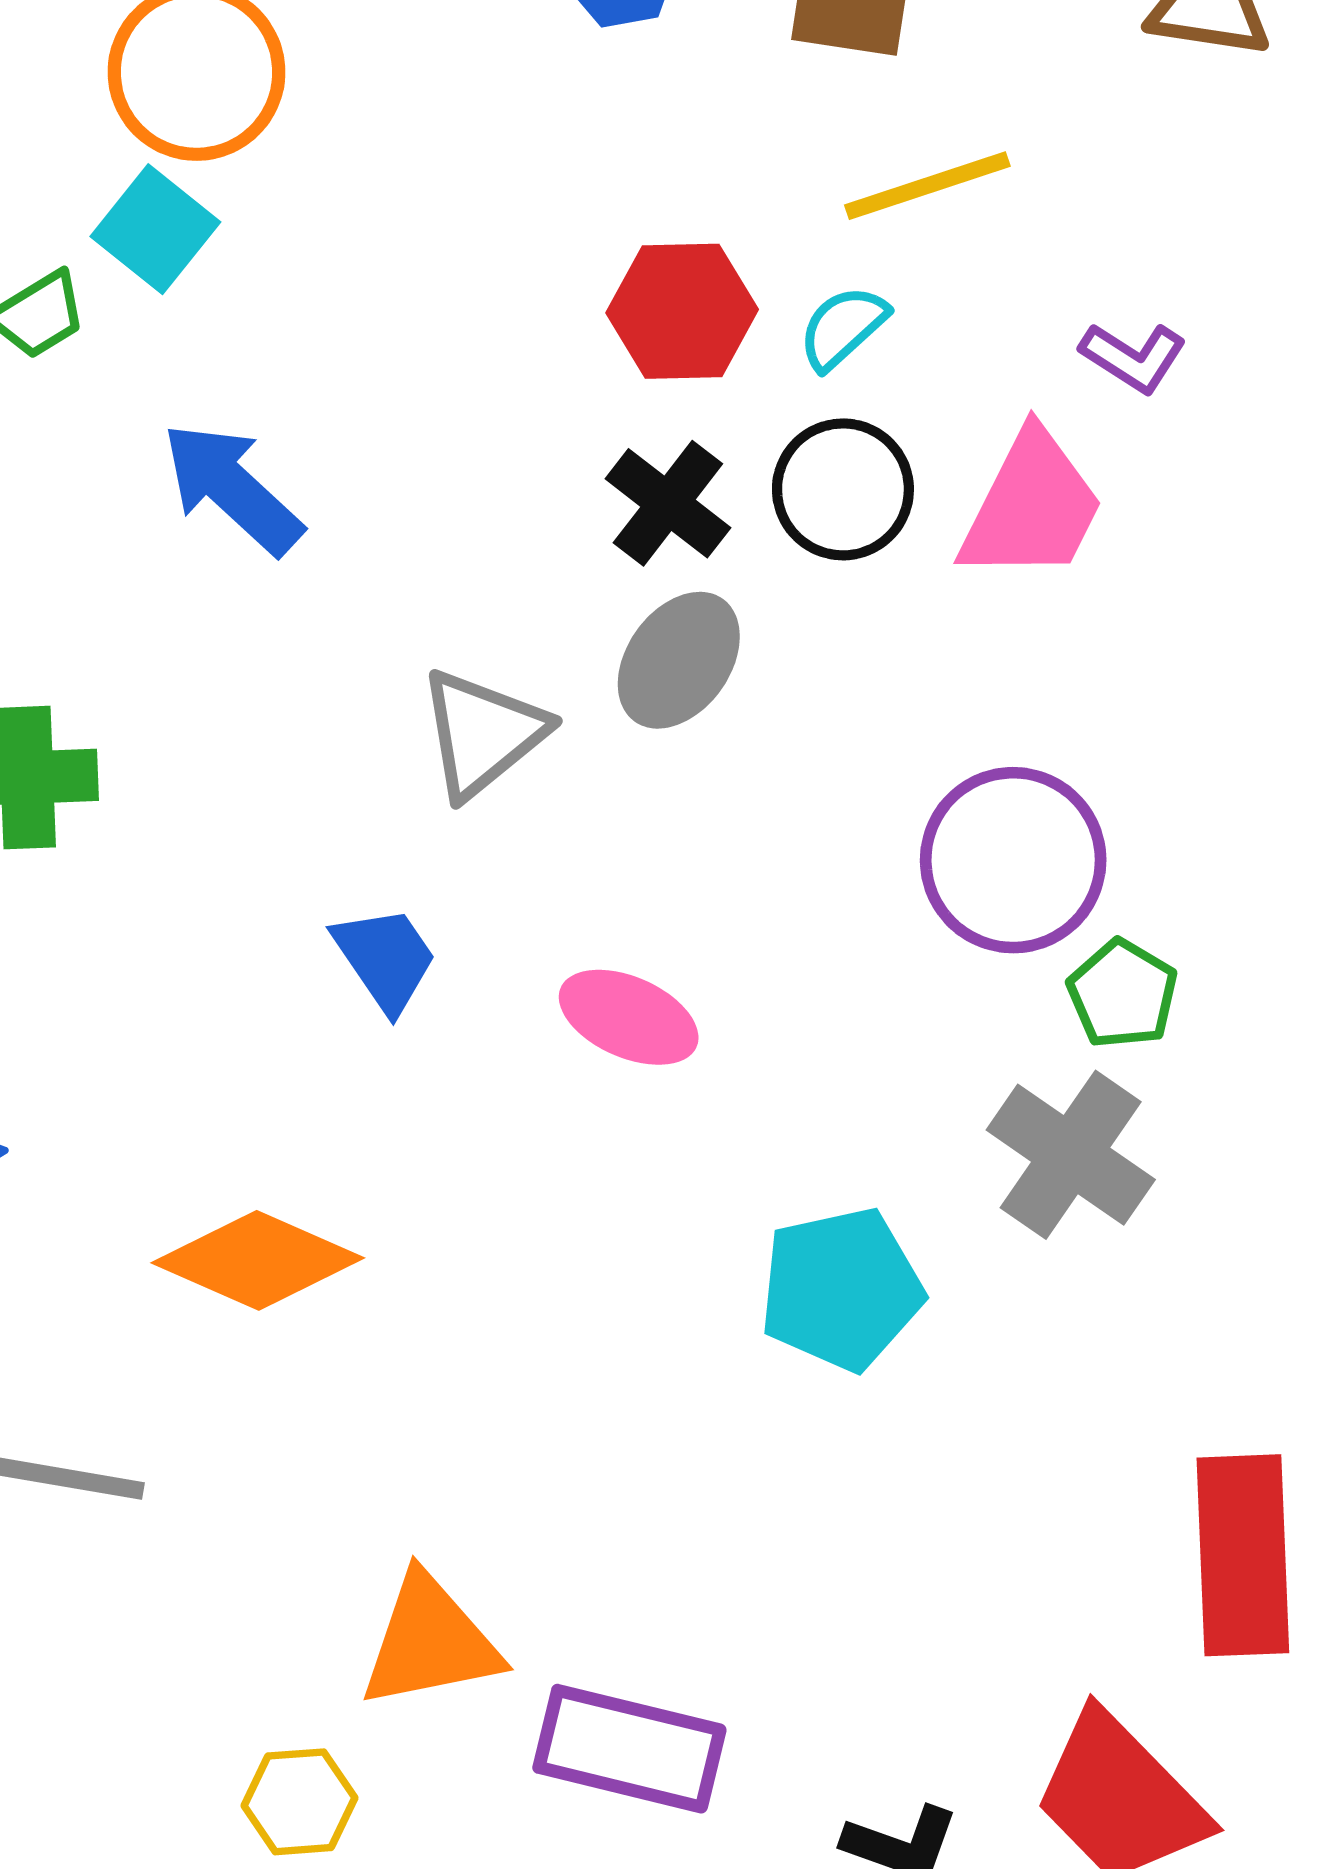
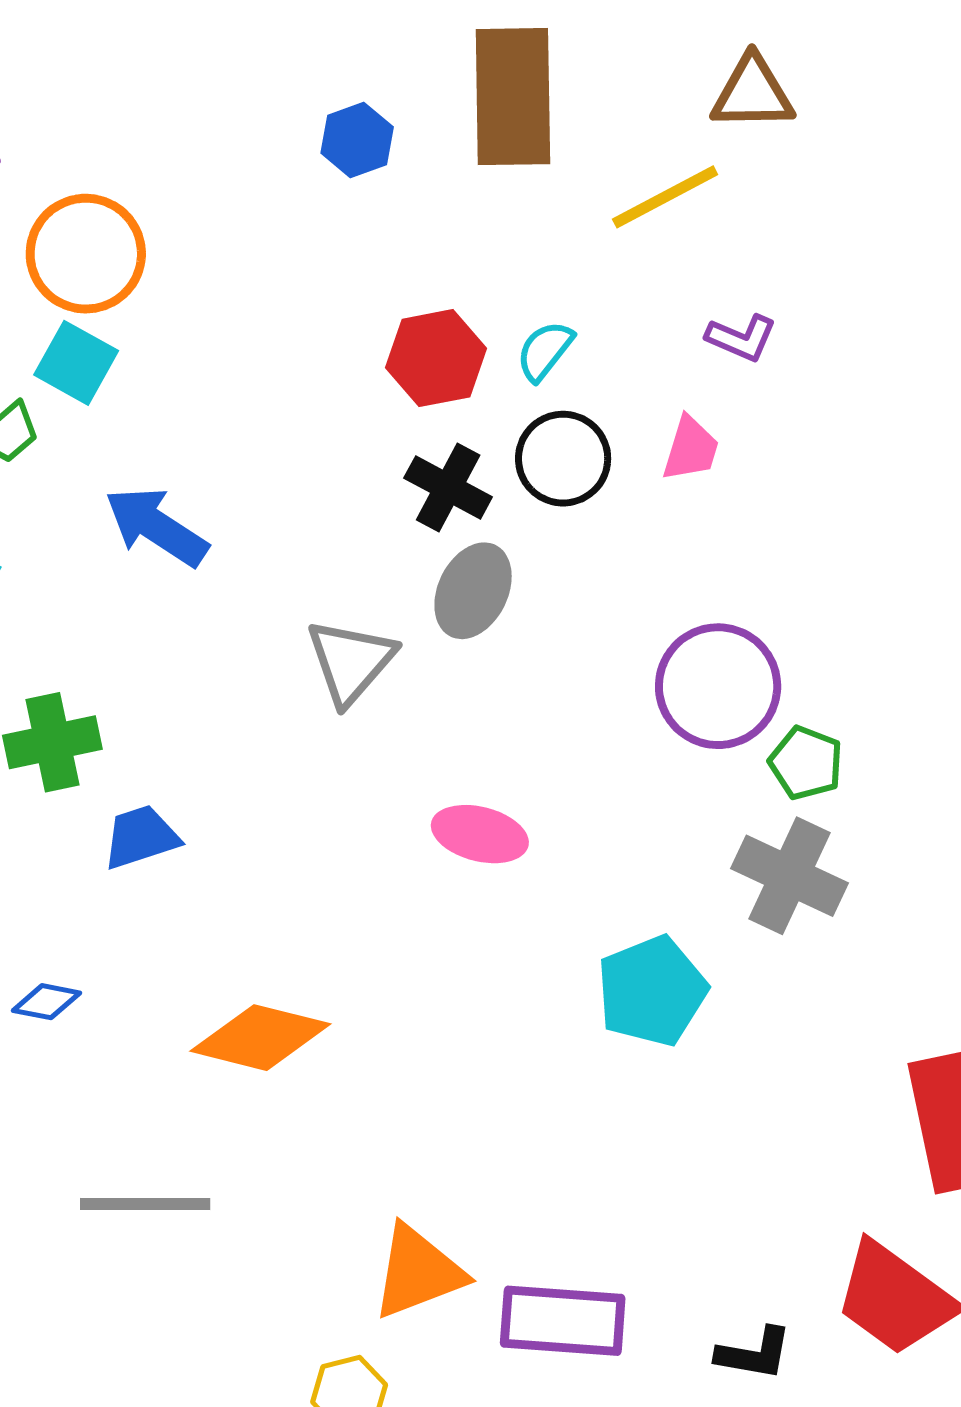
yellow line: (927, 186) -> (665, 197), moved
pink trapezoid: (1032, 506) -> (691, 449), size x0.6
blue trapezoid: (385, 959) -> (141, 837), moved, turned -64

